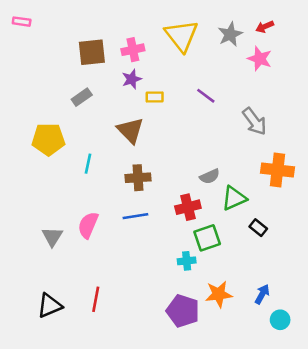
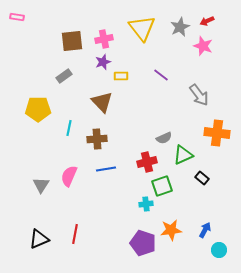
brown cross: (138, 178) -> (97, 139), moved

